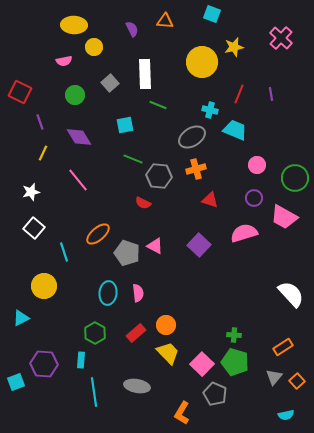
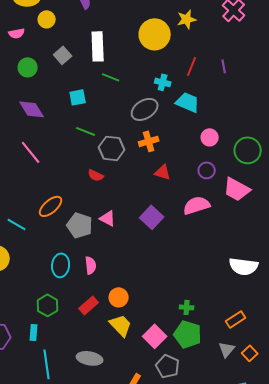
cyan line: (64, 252) -> (17, 224), turned -42
white semicircle: (291, 294) -> (244, 266), turned 140

